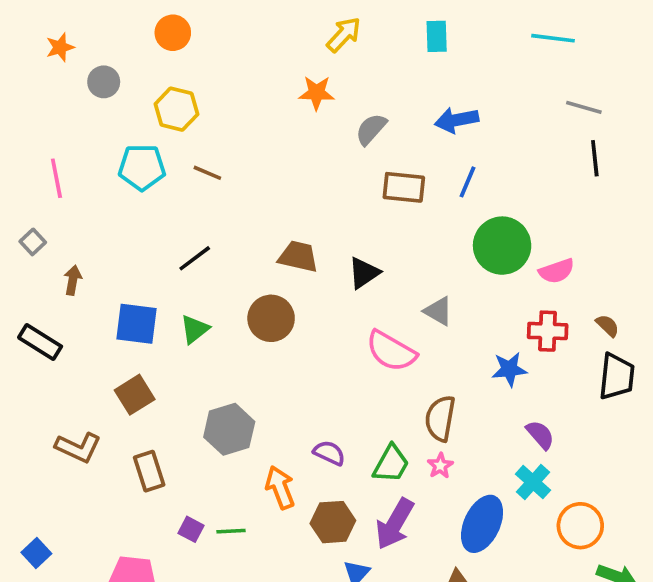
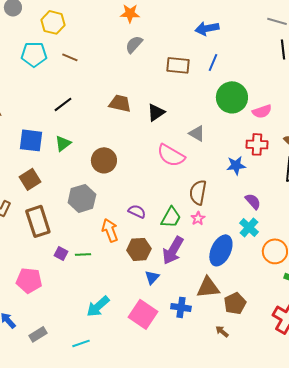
gray semicircle: (371, 129) -> (134, 44), moved
brown circle: (271, 318) -> (104, 160), moved
brown rectangle: (149, 471) -> (38, 221), size x1.4

